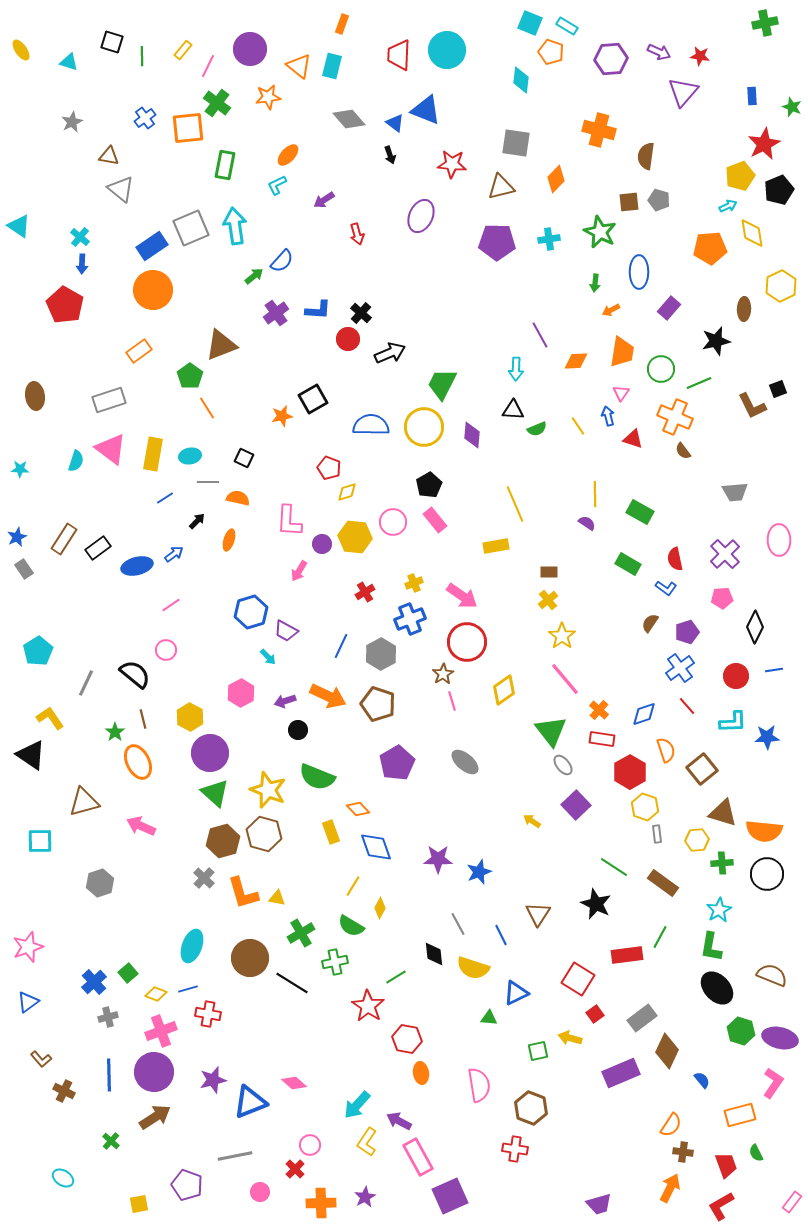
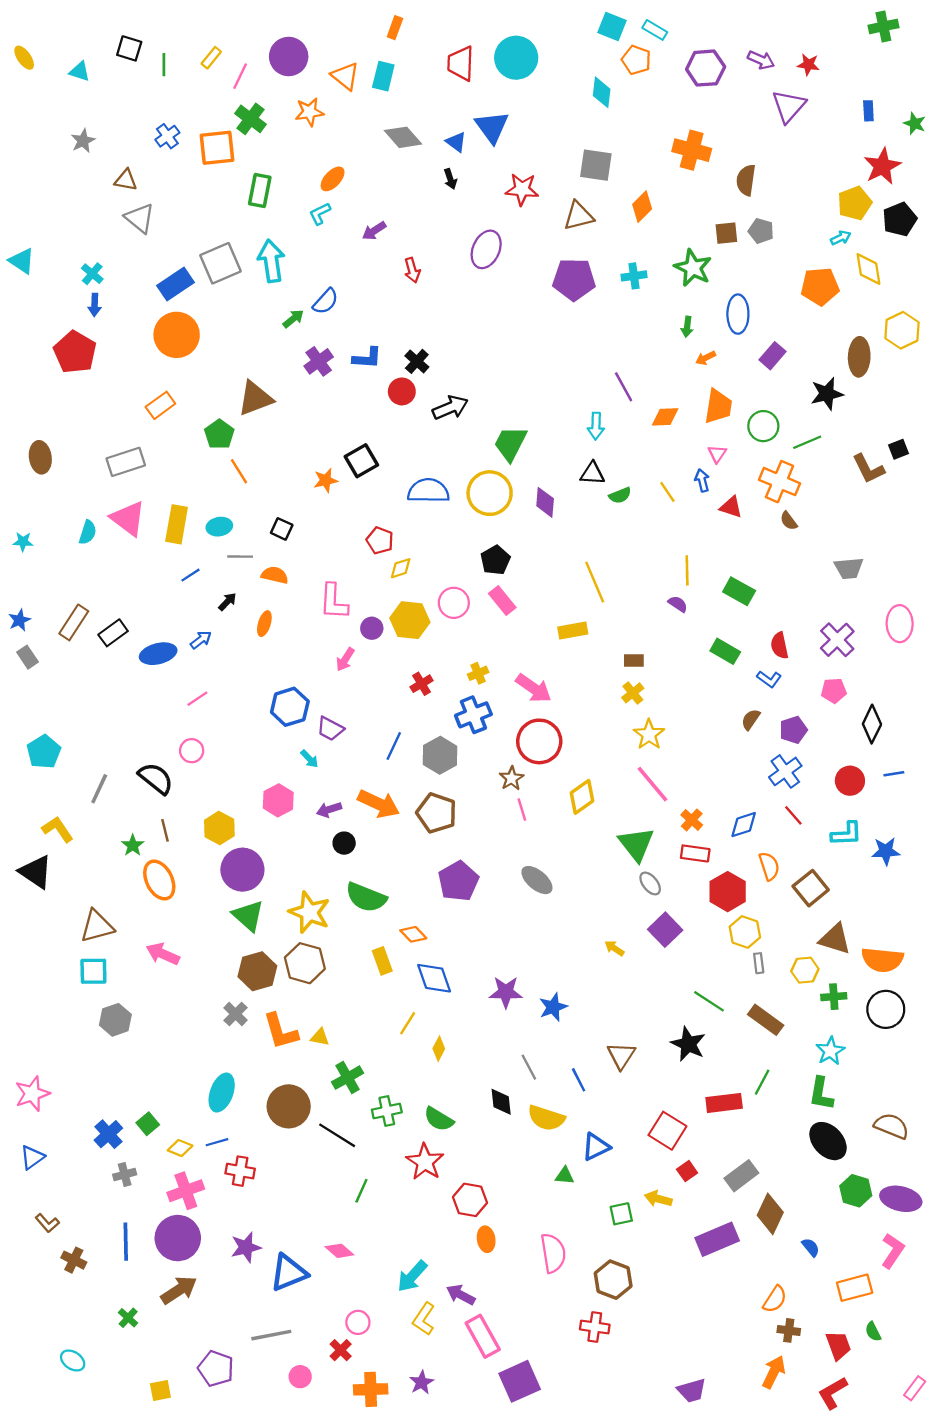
blue triangle: (426, 110) -> (492, 127), turned 32
brown ellipse: (744, 309) -> (859, 357), size x1.4
cyan square: (40, 841) -> (93, 971), moved
green semicircle: (351, 926) -> (439, 1119), moved
green line: (396, 977) -> (361, 1191), moved, turned -35

